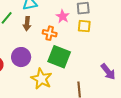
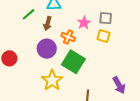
purple circle: (21, 57) -> (47, 49), moved

